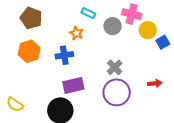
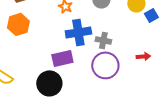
blue cross: (64, 55) -> (78, 32), moved, size x1.4
gray cross: (115, 67) -> (103, 40), turned -35

